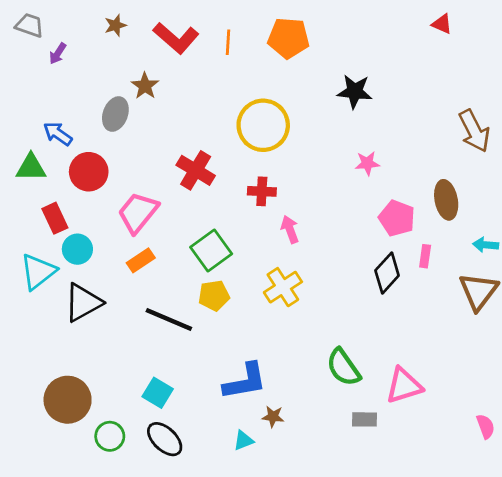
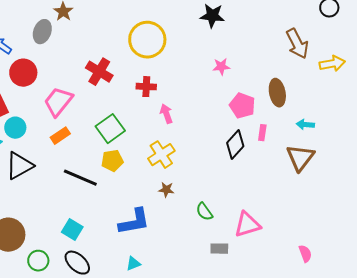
green semicircle: (343, 367) -> (204, 212), size x0.7
brown star: (273, 417) -> (166, 190), moved

